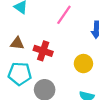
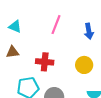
brown triangle: (17, 43) -> (12, 52), moved

